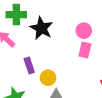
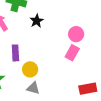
black star: (41, 28) -> (37, 21), size x0.6

